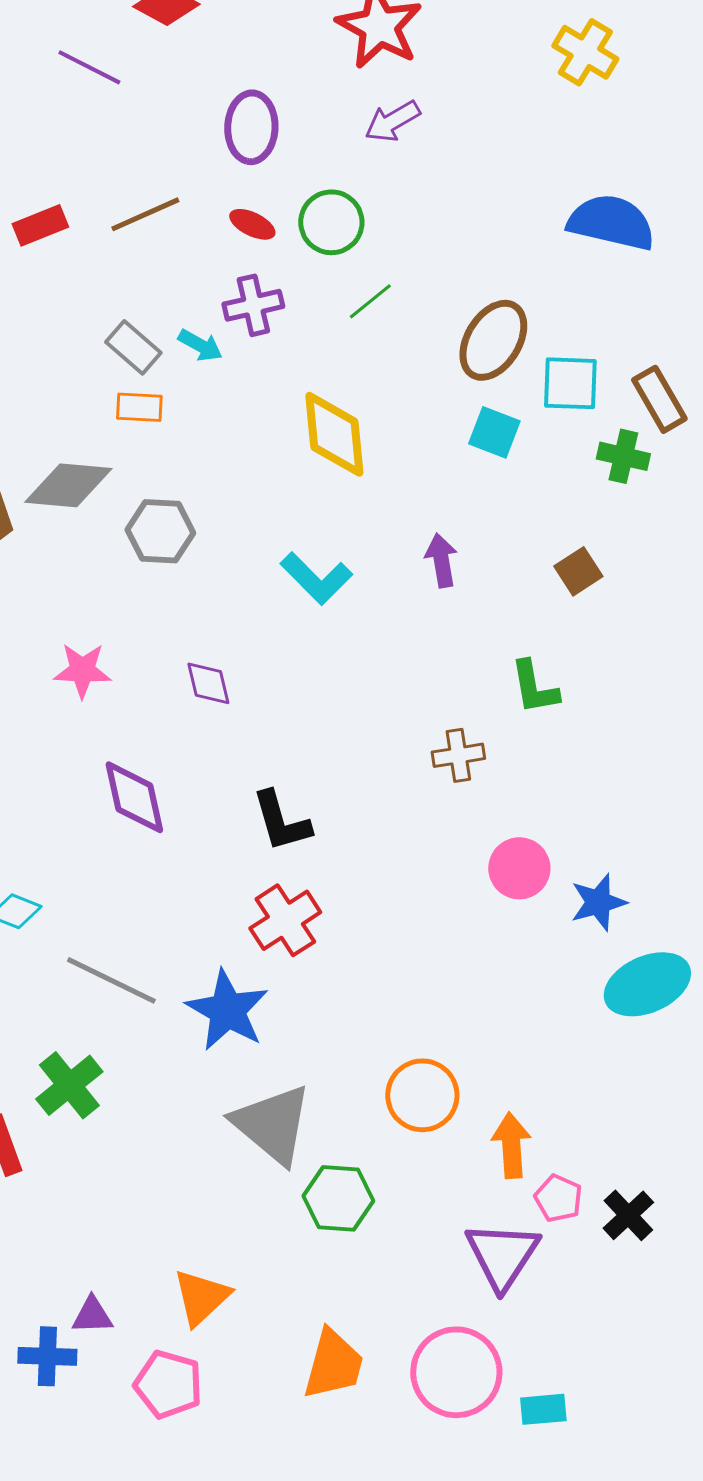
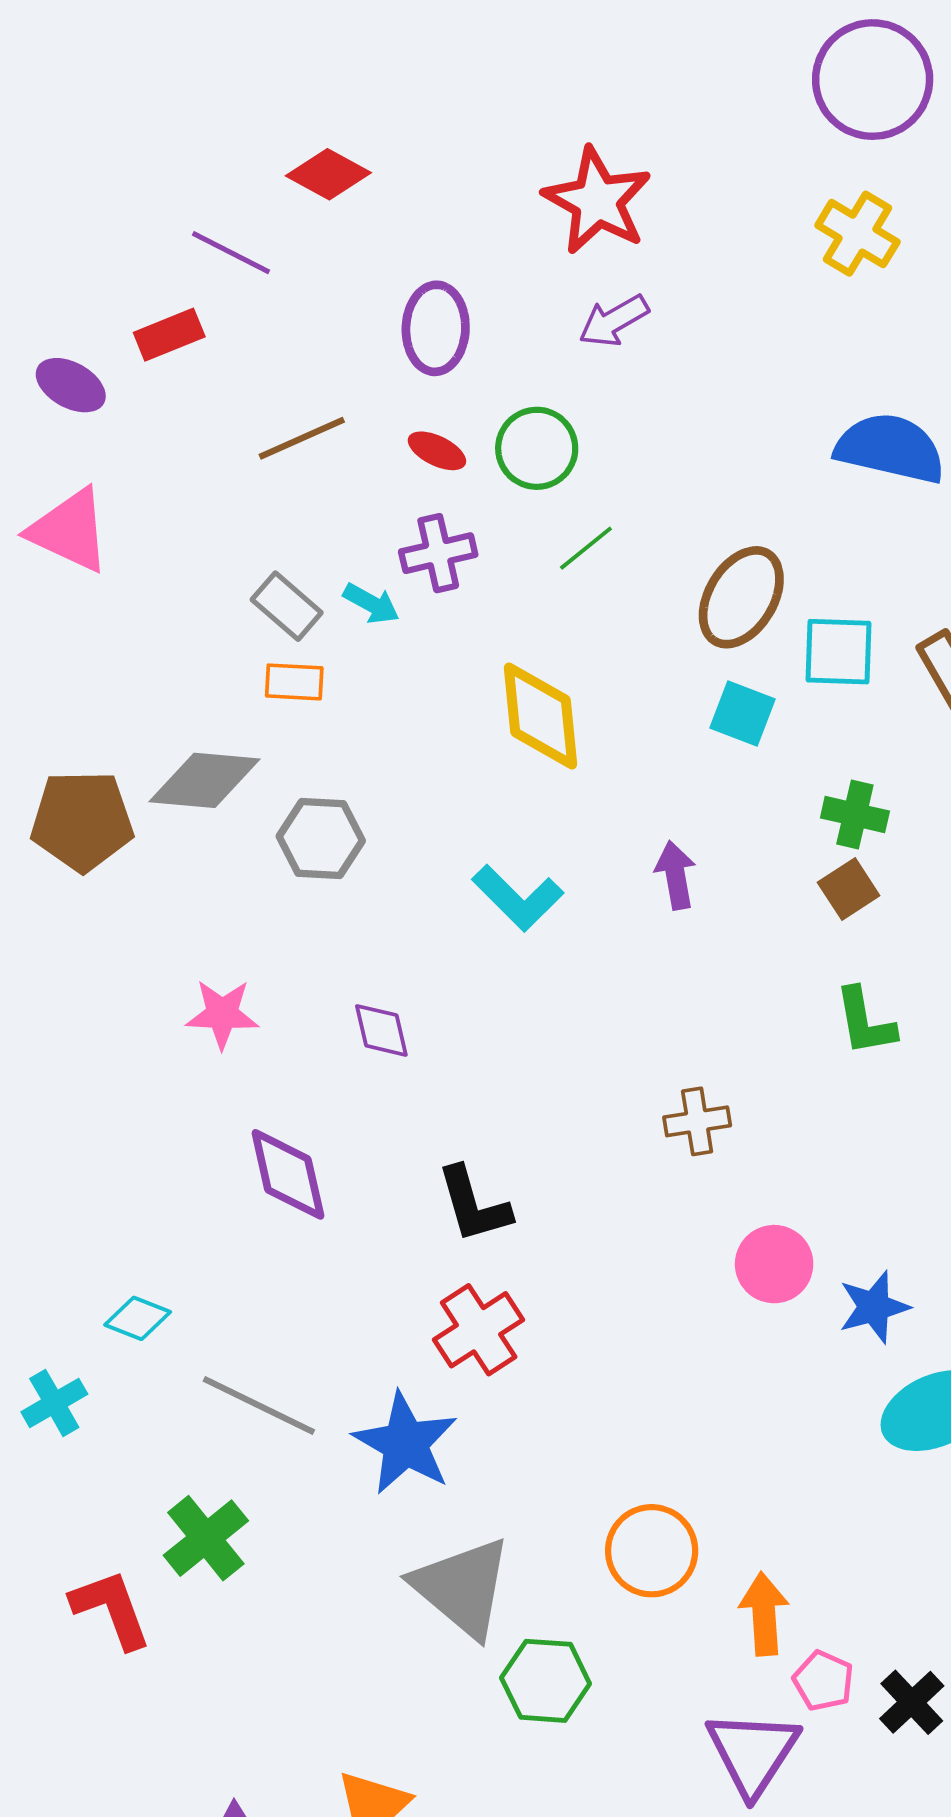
red rectangle: (40, 225) -> (169, 335), moved
green cross: (623, 456) -> (855, 815), moved
green L-shape: (534, 687) -> (865, 1022), moved

